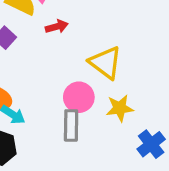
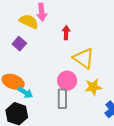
red arrow: (57, 27) -> (66, 33), moved, turned -72

